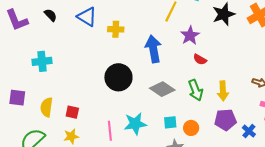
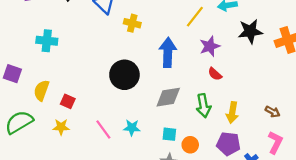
gray diamond: (162, 89) -> (168, 97), turned -55
cyan star: (135, 124) -> (132, 128), size x0.7
pink line: (110, 131) -> (103, 130), turned -42

